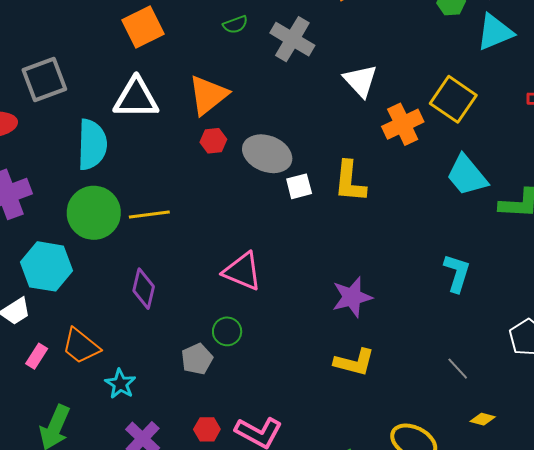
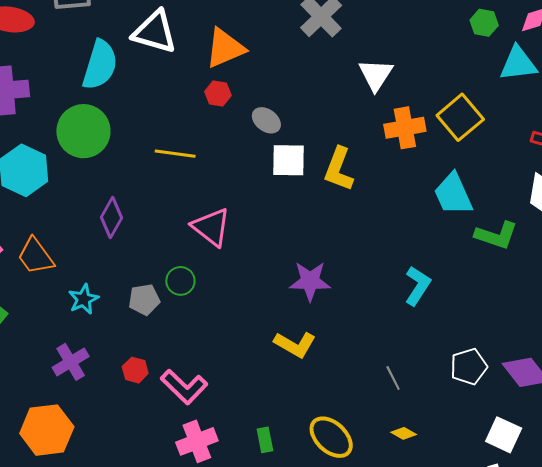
gray ellipse: (267, 154) -> (266, 120), size x0.6
white square: (299, 186) -> (288, 160), size x1.4
yellow line: (149, 214) -> (175, 154), moved
cyan star: (120, 384) -> (84, 299), moved

